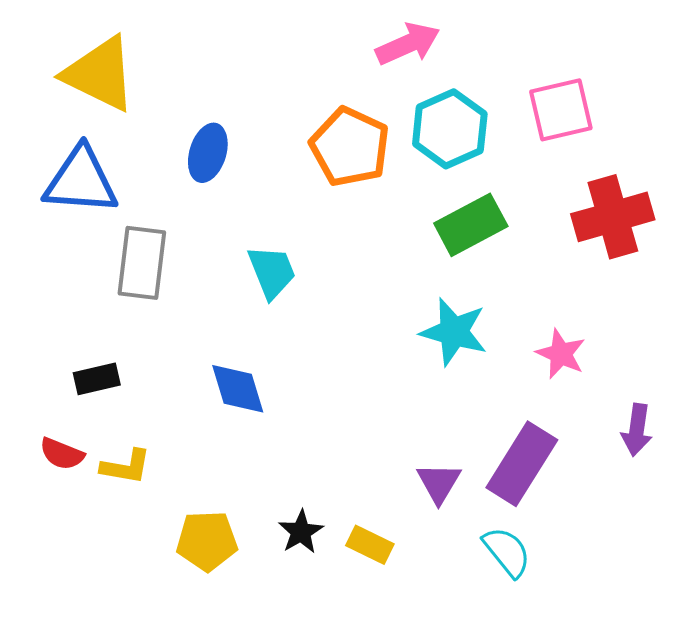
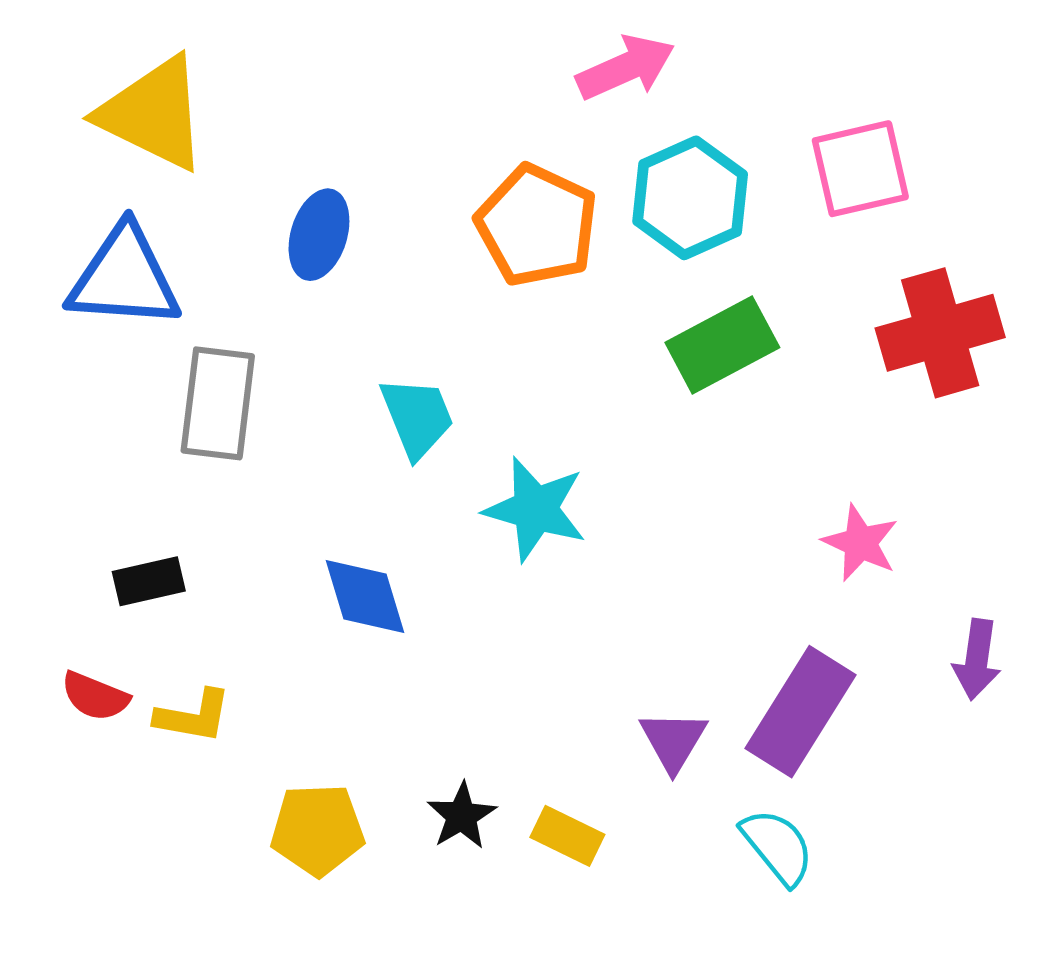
cyan star: (454, 332) -> (535, 509), moved

